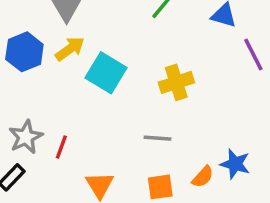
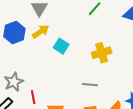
cyan square: (106, 73) -> (61, 46), size x0.7
red line: (61, 147) -> (33, 97), moved, turned -32

